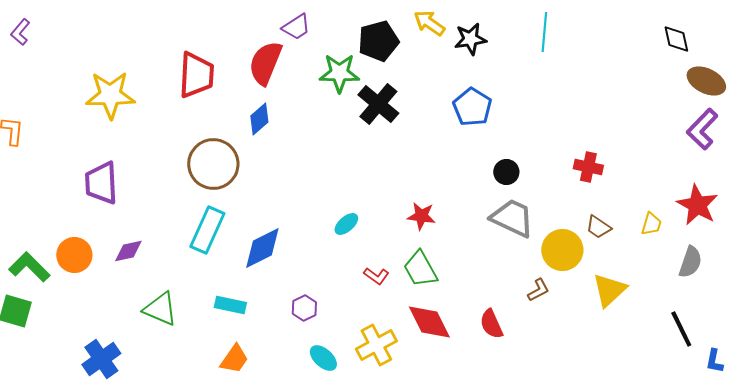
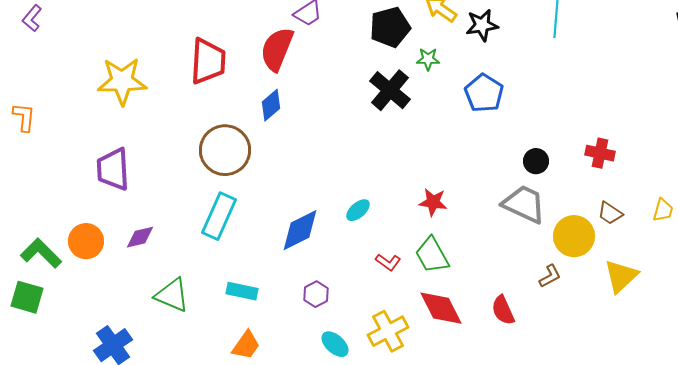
green star: (339, 73) -> (428, 59), moved, size x0.6
black circle: (506, 172) -> (536, 161), moved
blue diamond: (262, 248) -> (300, 230), moved

